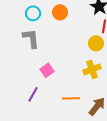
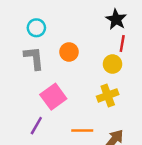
orange circle: (60, 12) -> (69, 52), moved
pink square: (47, 70) -> (53, 97), size x1.5

